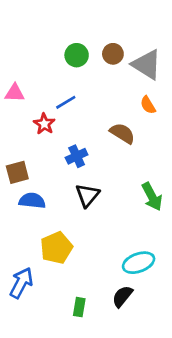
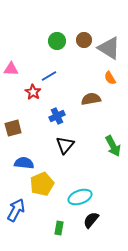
brown semicircle: (122, 133) -> (91, 99), turned -42
blue semicircle: (32, 201) -> (24, 163), moved
cyan ellipse: (139, 263) -> (80, 197), moved

